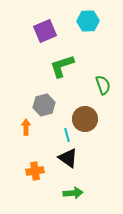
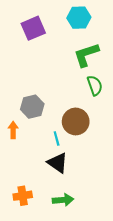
green L-shape: (62, 66) -> (86, 55), moved
orange cross: (35, 171) -> (23, 196), moved

